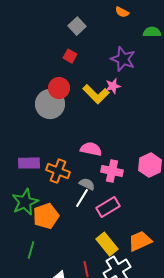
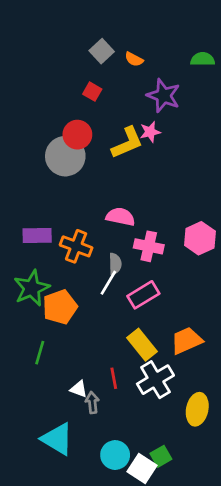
orange semicircle: (122, 12) -> (134, 59), moved
yellow L-shape: (96, 94) -> (127, 143), turned -68
gray semicircle: (87, 184) -> (115, 264), turned 63

